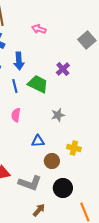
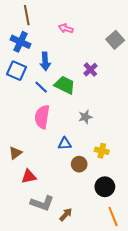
blue line: (15, 86) -> (41, 87), turned -32
pink semicircle: (16, 115) -> (42, 117), size x1.6
gray L-shape: (30, 183) -> (42, 203), moved
black circle: (63, 188) -> (105, 187), moved

